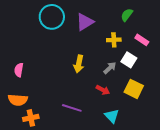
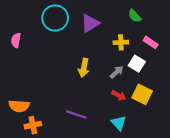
green semicircle: (127, 15) -> (135, 16), turned -80
pink semicircle: (19, 70) -> (16, 40), moved
red arrow: (103, 90) -> (119, 95), moved

